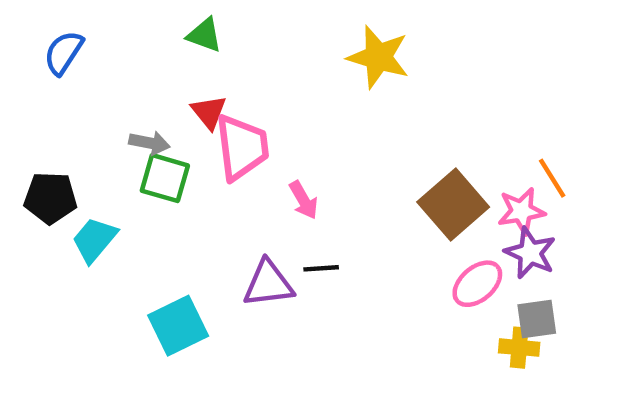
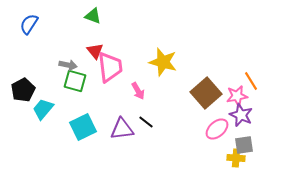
yellow star: (378, 57) -> (163, 62), moved
black pentagon: (50, 198) -> (23, 90), turned -30
black line: (321, 268) -> (146, 122), turned 42
cyan square: (178, 326) -> (83, 127), moved

